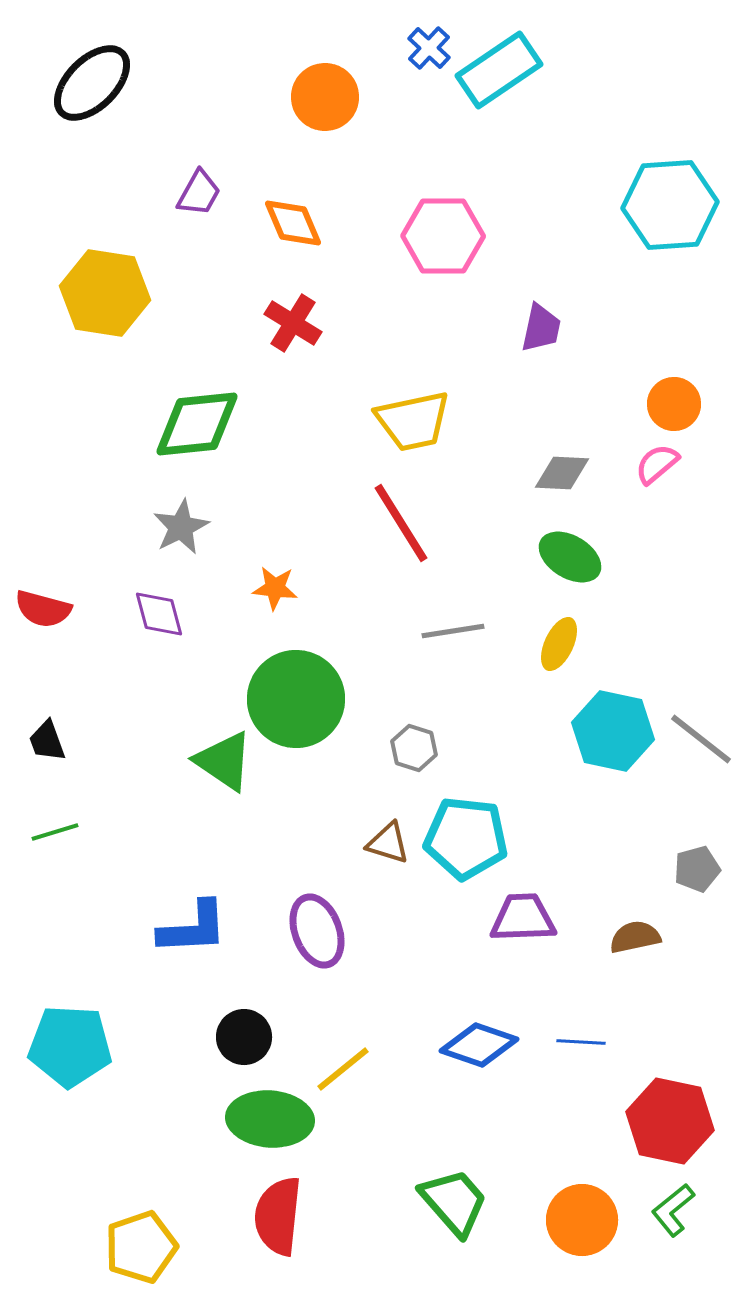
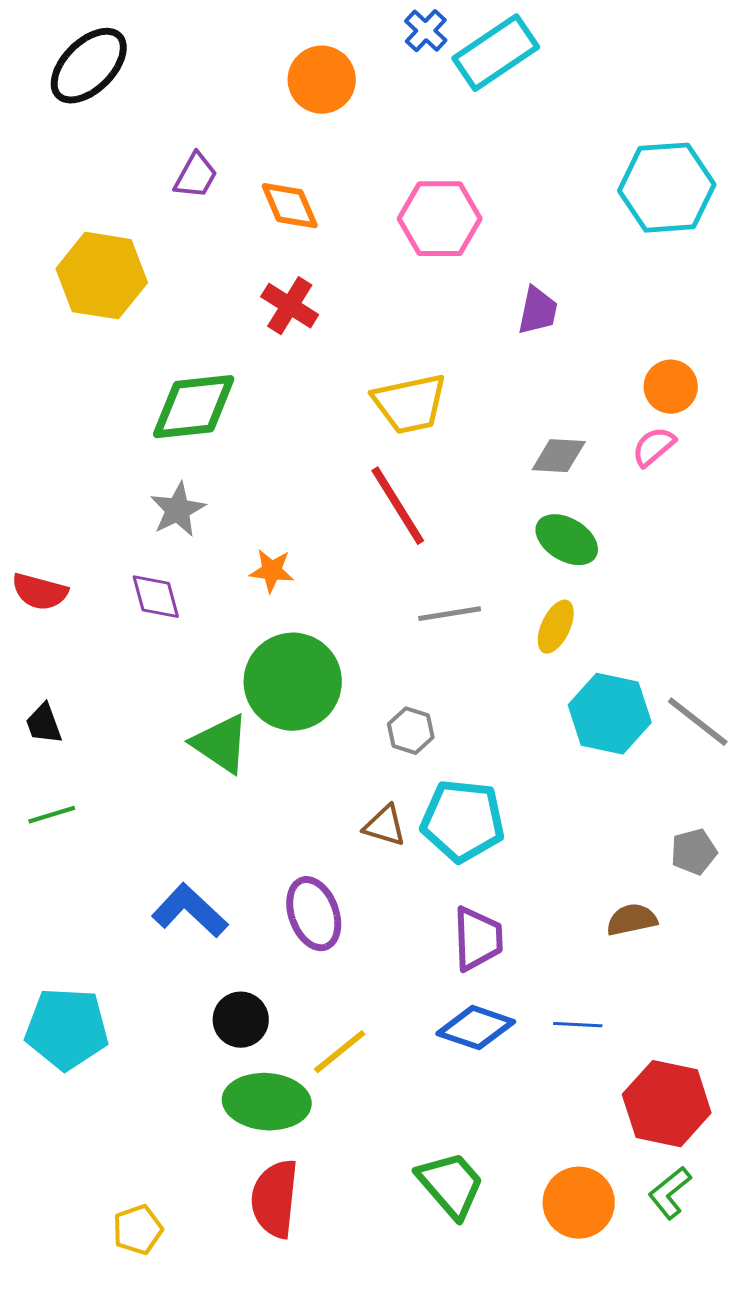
purple trapezoid: (523, 918) -> (478, 939), moved, turned 90
blue L-shape: (193, 928) -> (190, 911), turned -134
yellow pentagon: (141, 1247) -> (138, 1230), size x0.7

